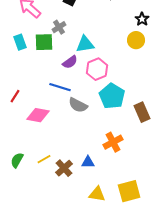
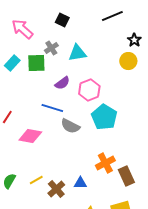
cyan rectangle: (20, 42) -> (12, 63), turned 63
cyan triangle: (85, 44) -> (77, 53), moved
brown rectangle: (142, 112) -> (126, 176), moved

